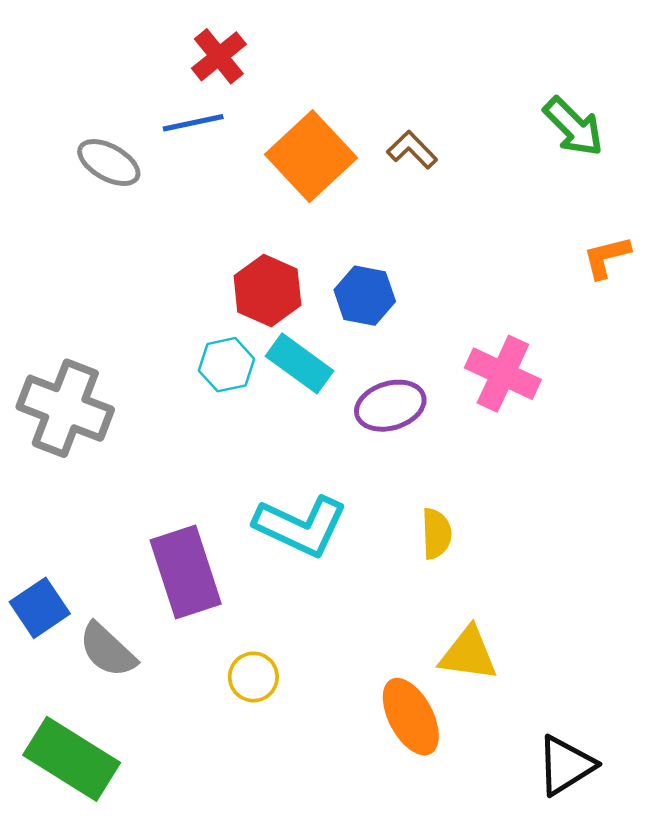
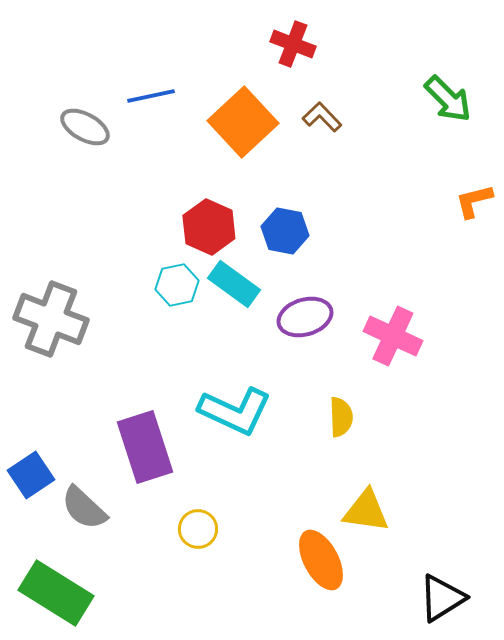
red cross: (219, 56) -> (293, 44), moved, turned -30
pink cross: (503, 374) -> (393, 336), moved

